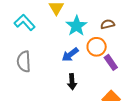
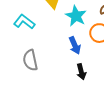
blue arrow: (70, 55) -> (75, 45), turned -66

